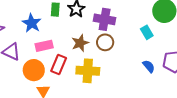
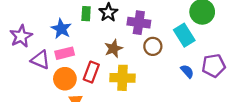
cyan rectangle: (147, 32) -> (184, 35), size x1.5
brown circle: (105, 42) -> (153, 46), moved
pink rectangle: (44, 46) -> (65, 53), moved

